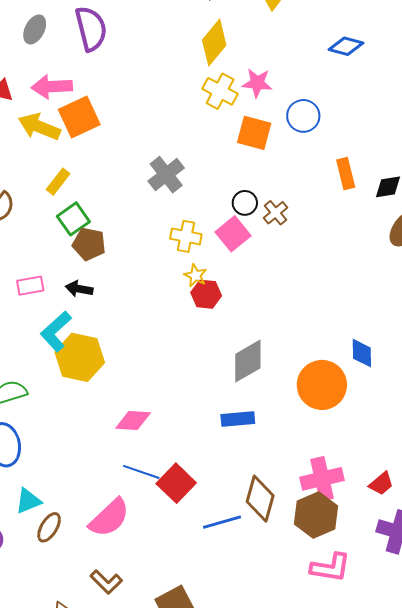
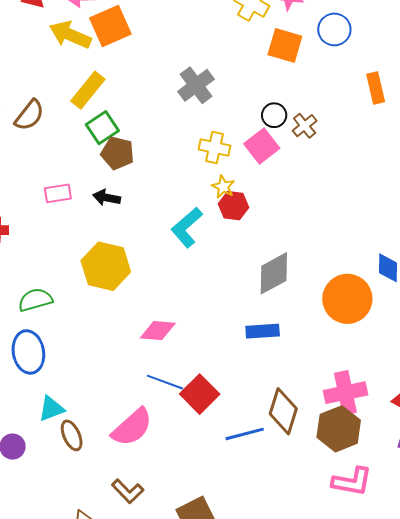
yellow rectangle: (58, 182) -> (88, 90), size x1.4
cyan L-shape: (56, 331) -> (187, 227), moved
brown ellipse: (49, 527) -> (72, 435), turned -56

